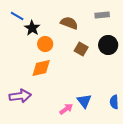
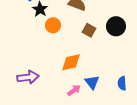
orange diamond: (41, 68) -> (71, 62), moved

